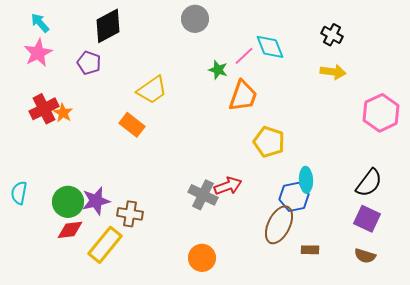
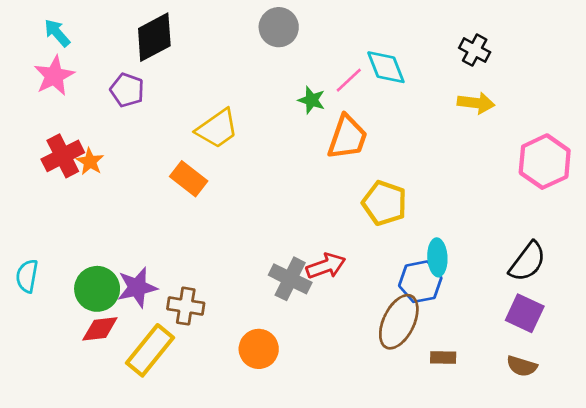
orange circle: (202, 258) -> (259, 349), moved

